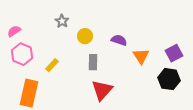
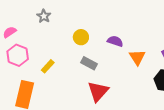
gray star: (62, 21) -> (44, 16), moved
gray rectangle: (93, 62) -> (89, 63), turned -63

